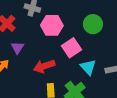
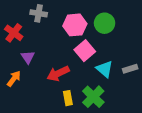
pink hexagon: (52, 25) -> (75, 25), moved

